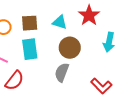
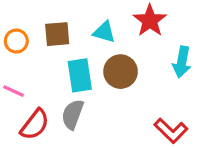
cyan rectangle: (30, 49) -> (80, 75), moved
gray semicircle: (62, 72) -> (73, 114), moved

